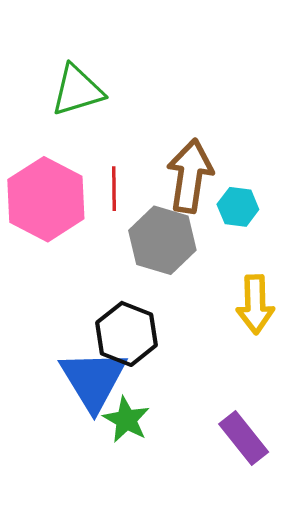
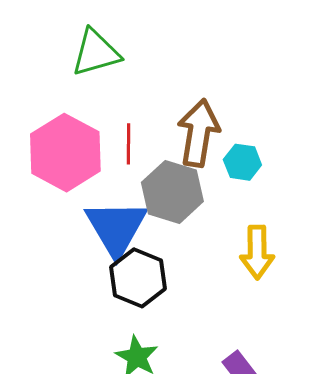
blue triangle: (93, 380) -> (116, 228), moved

